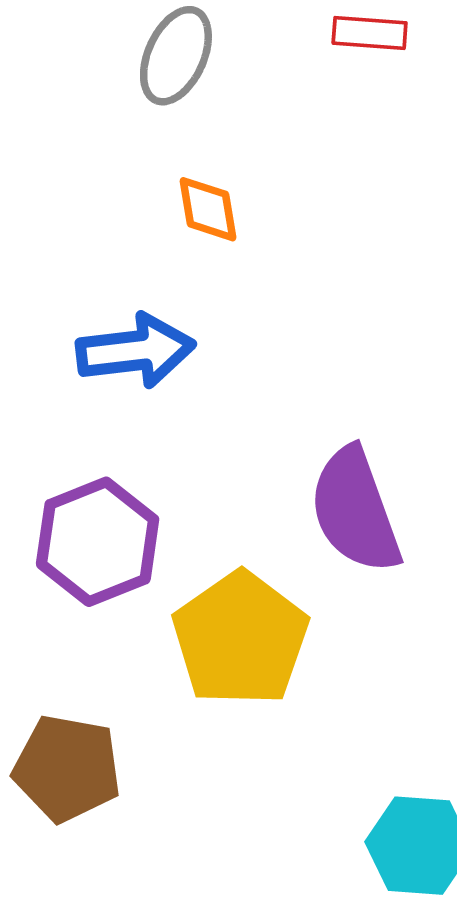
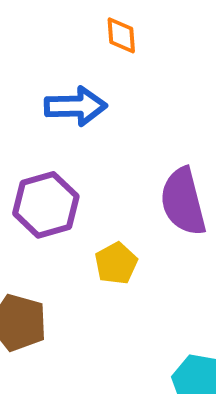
yellow pentagon: (240, 639) -> (116, 263), size x0.6

